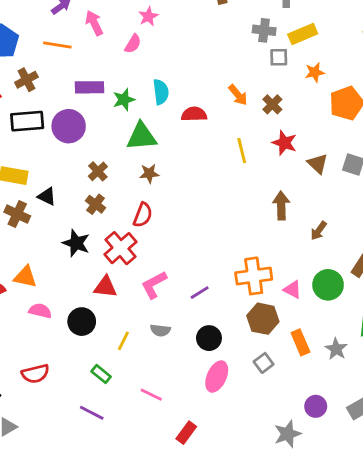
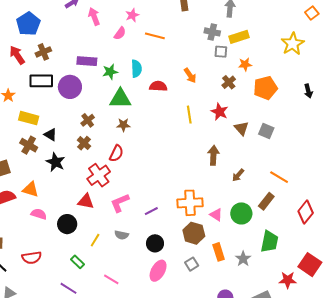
orange line: (57, 45) -> (155, 36), moved
brown cross: (272, 104) -> (229, 82), moved
black star: (76, 243) -> (56, 162), moved

